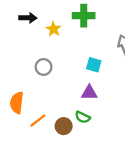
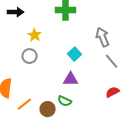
yellow star: (54, 29) -> (35, 35), moved
cyan square: (94, 65) -> (75, 54), turned 32

